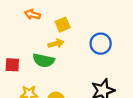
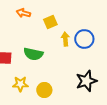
yellow arrow: (56, 44) -> (65, 39), moved, turned -80

